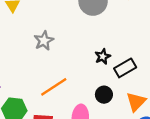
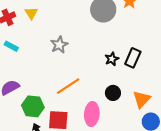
black rectangle: (125, 68) -> (133, 58), moved, turned -36

